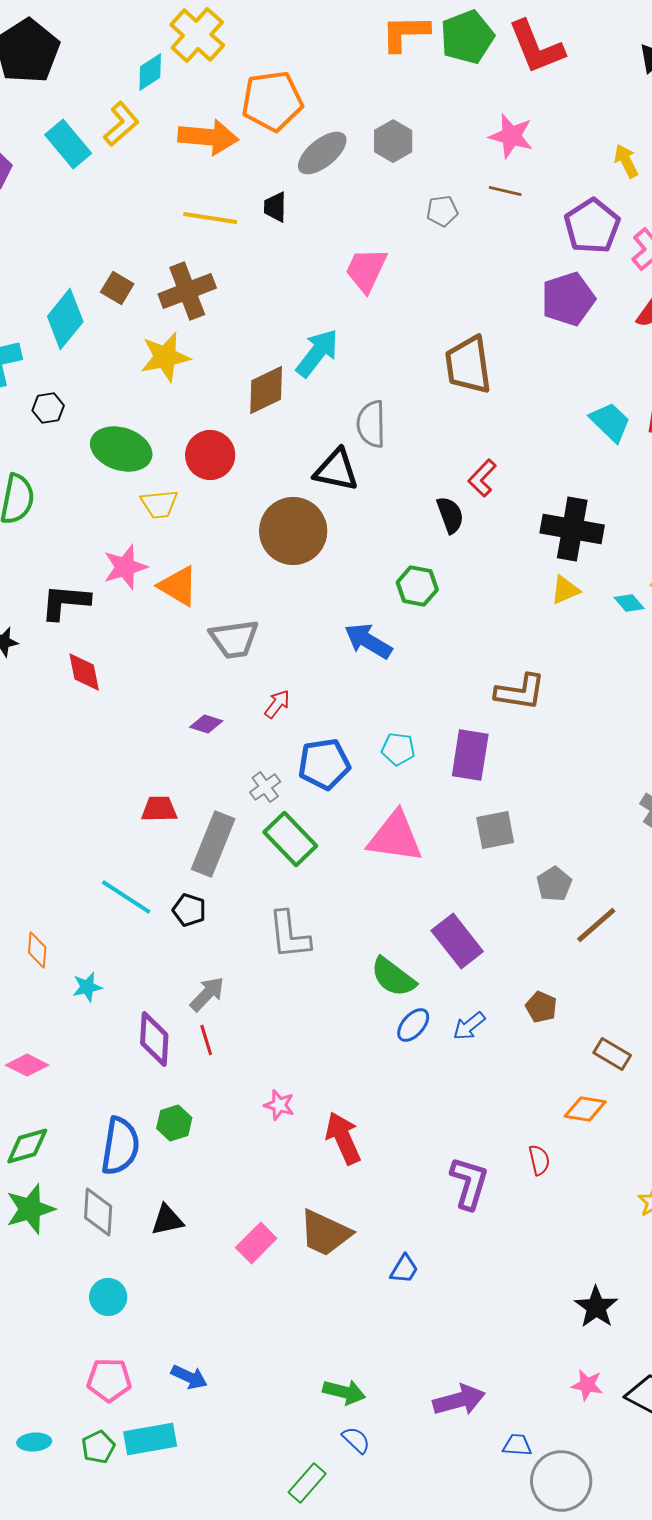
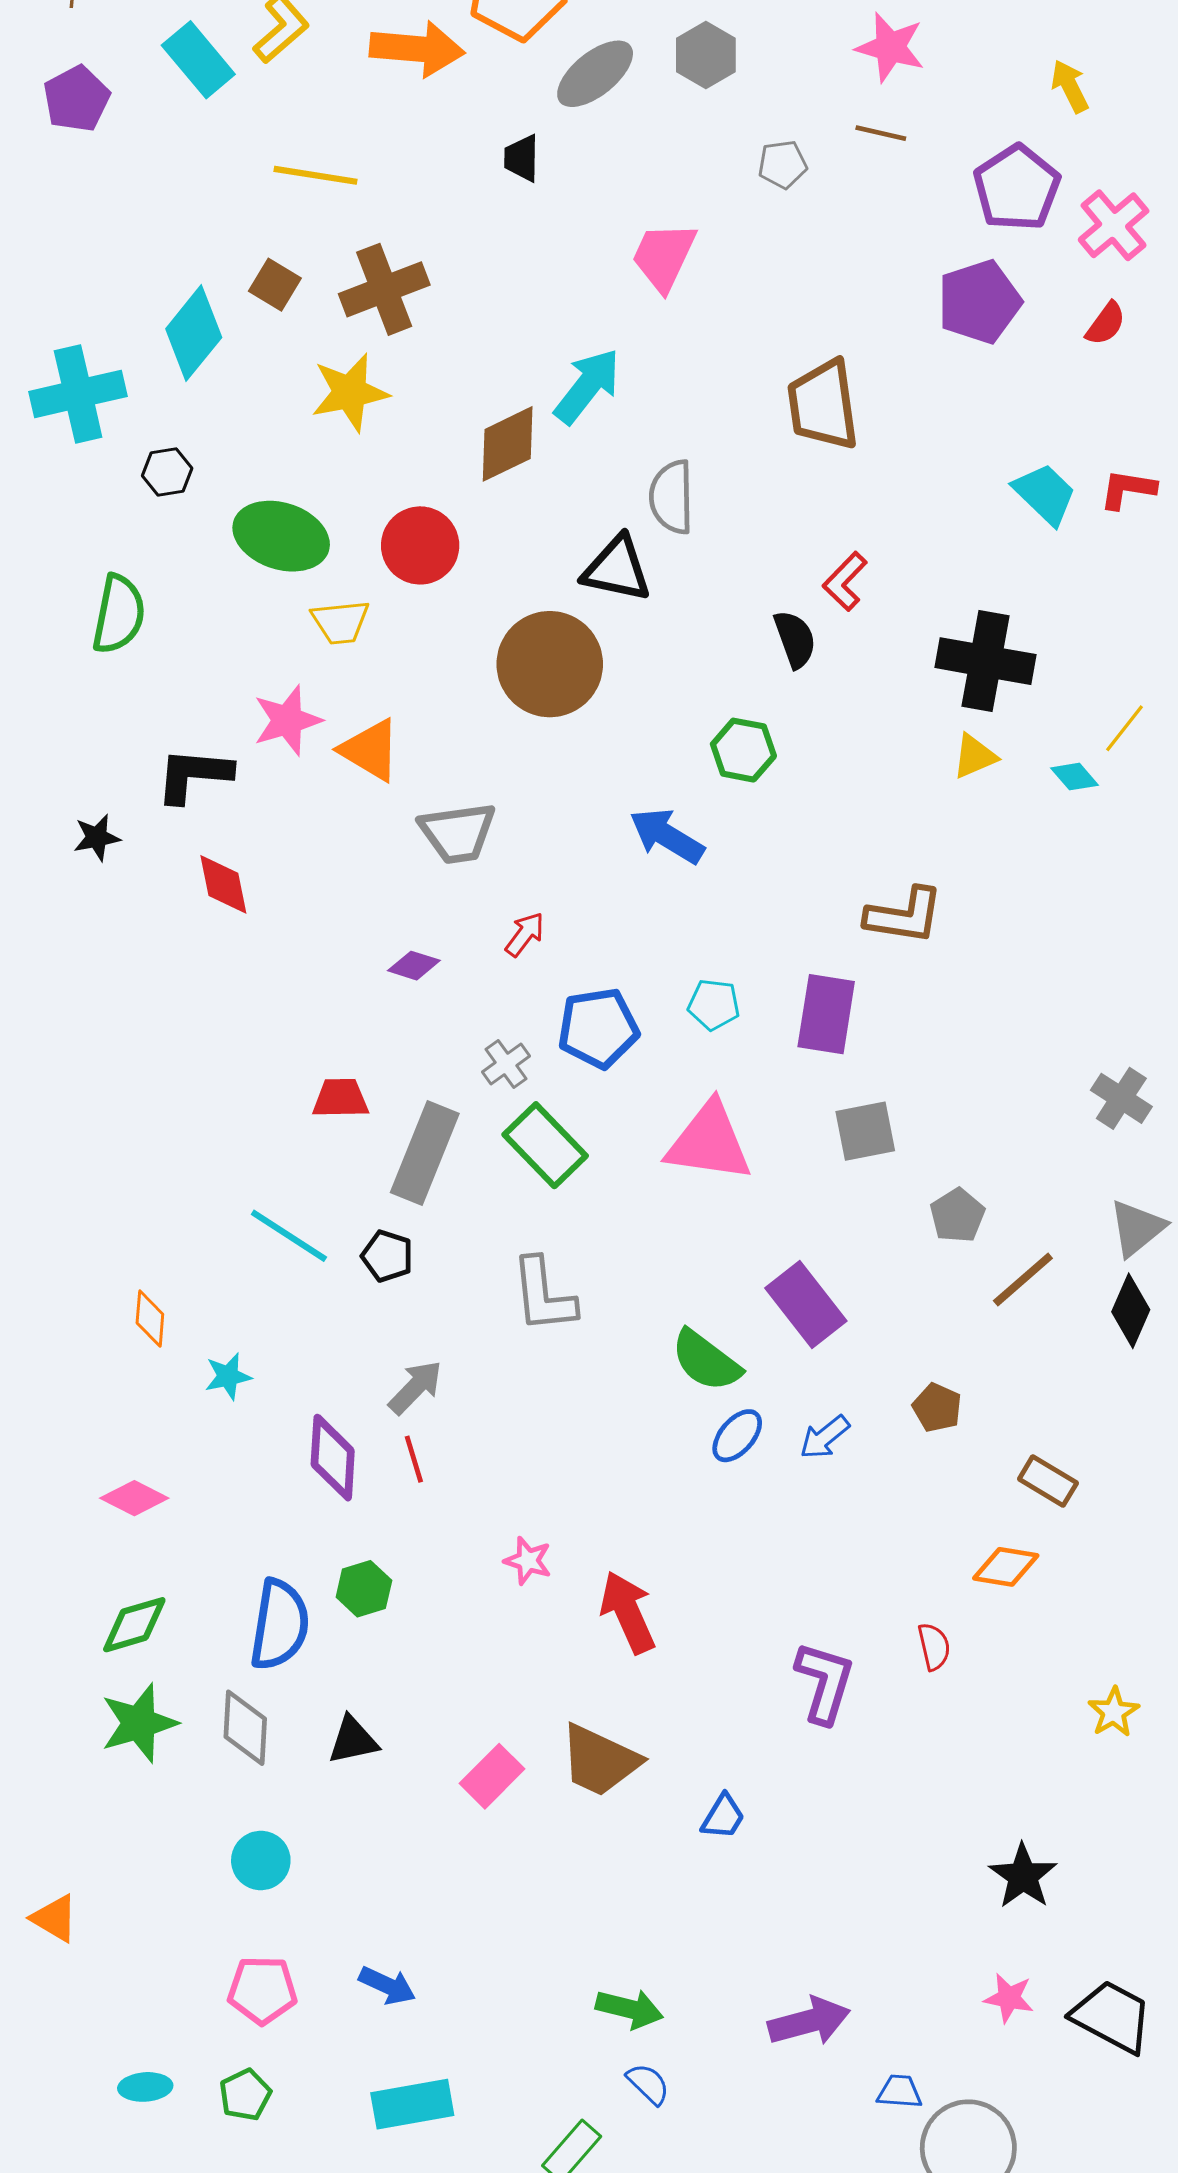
yellow line: (210, 218) -> (315, 175), moved
cyan rectangle: (150, 1439) -> (412, 2104), moved

